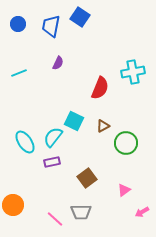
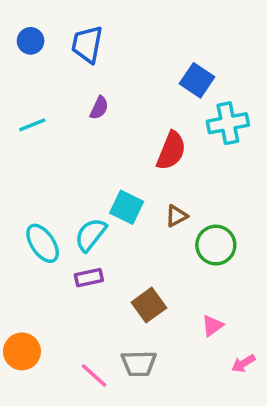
blue square: (80, 17) -> (197, 80), moved

